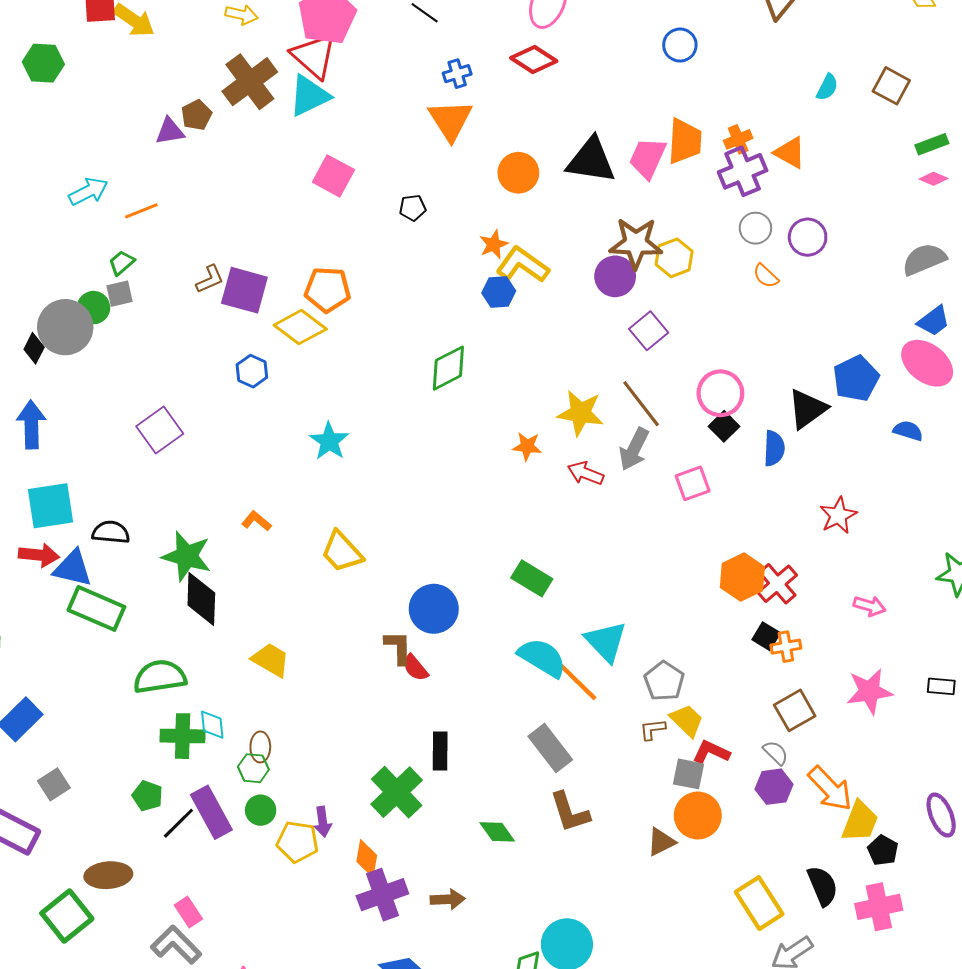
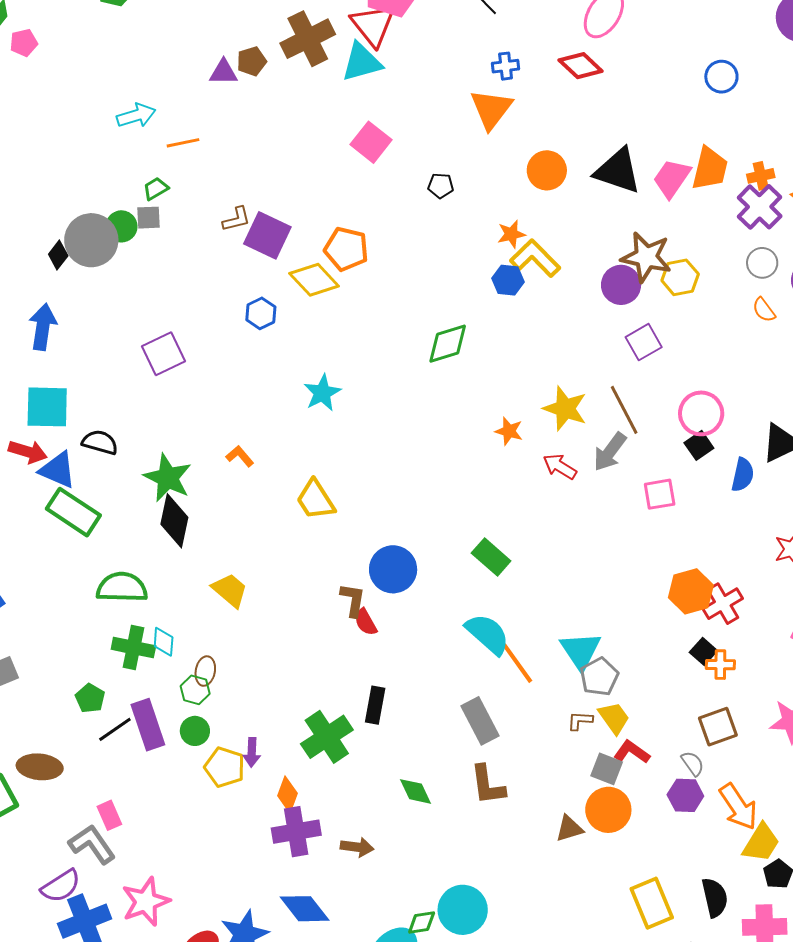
purple cross: (743, 171) -> (760, 207), turned -33
cyan triangle: (606, 642) -> (580, 651), moved

